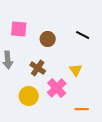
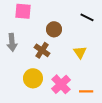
brown circle: (48, 39) -> (54, 29), moved
pink cross: (57, 88) -> (61, 84), moved

